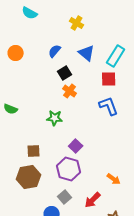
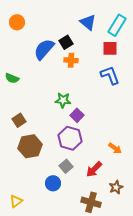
blue semicircle: (55, 51) -> (44, 49), moved, size x1.6
orange cross: (70, 91) -> (71, 60), turned -32
green star: (55, 118) -> (63, 100), moved
brown square: (34, 151) -> (19, 120), moved, turned -32

